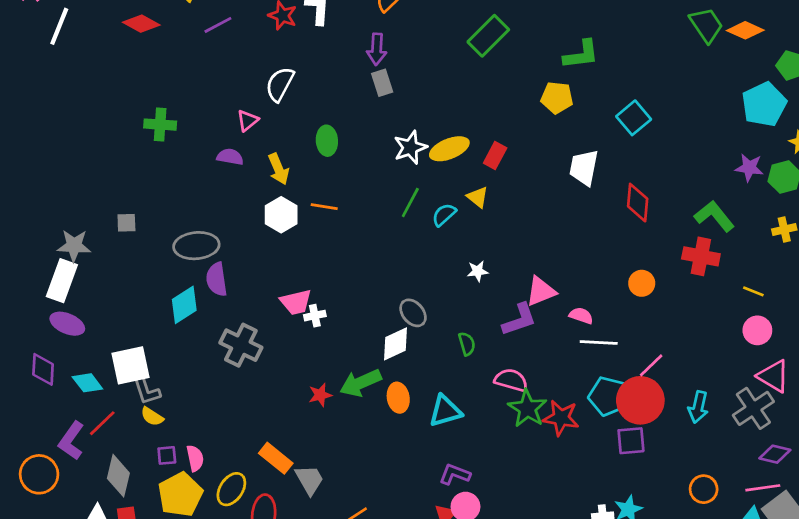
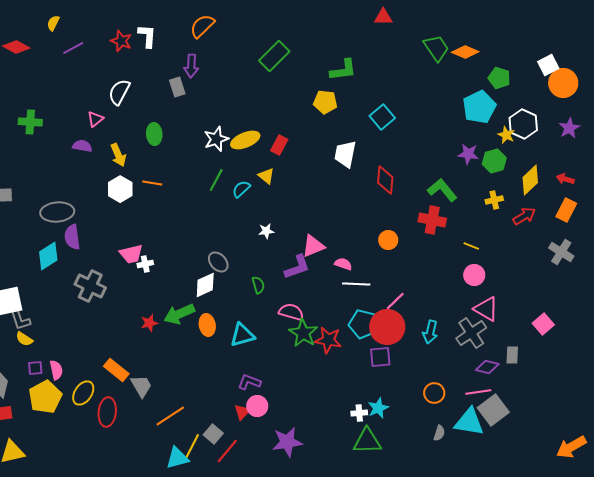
gray rectangle: (382, 83) -> (177, 87), moved

